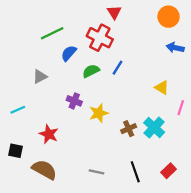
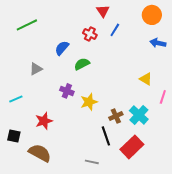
green line: (52, 33) -> (27, 25), moved
red cross: (100, 38) -> (90, 34), size x0.6
blue line: (118, 68) -> (115, 30), moved
red star: (49, 134) -> (44, 121), turned 30
red rectangle: (169, 171) -> (132, 147), moved, size x1.6
gray line: (96, 172) -> (92, 162), moved
black line: (135, 172) -> (106, 136), moved

